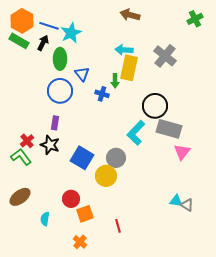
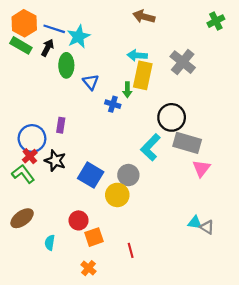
blue circle: (60, 91) -> (32, 138), moved
purple rectangle: (55, 123) -> (61, 125), moved

